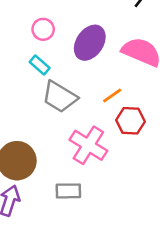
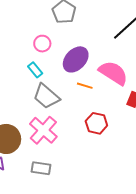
orange line: (112, 95) -> (85, 86), moved, turned 42
pink cross: (88, 145) -> (43, 130), moved

